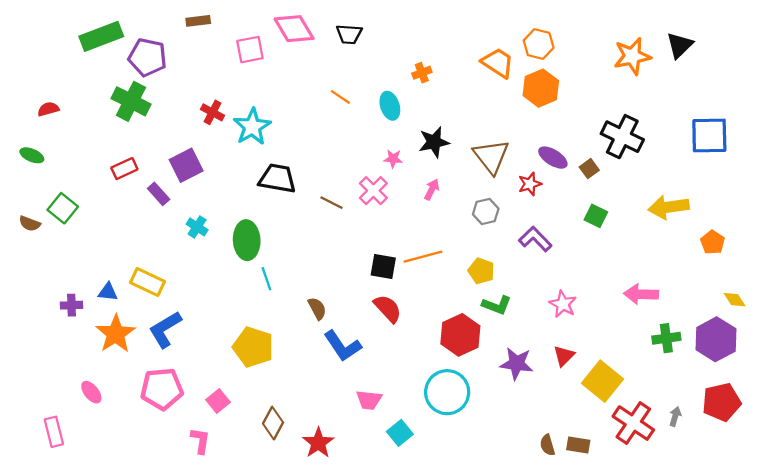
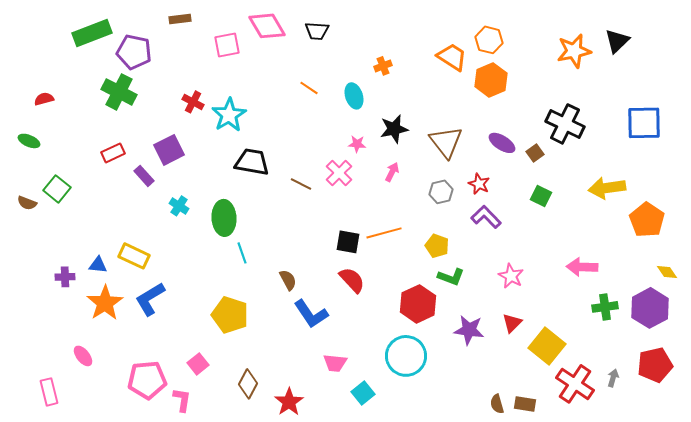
red star: (530, 184) -> (479, 184), moved, turned -30
orange pentagon: (713, 242) -> (647, 220), size x1.6
pink pentagon: (162, 389) -> (147, 380), moved

